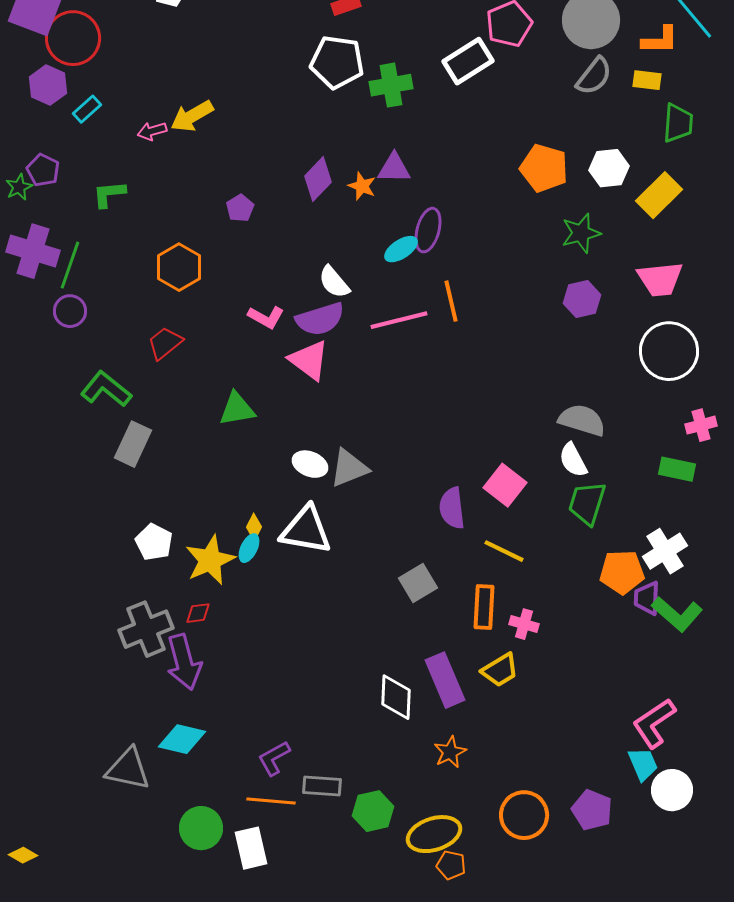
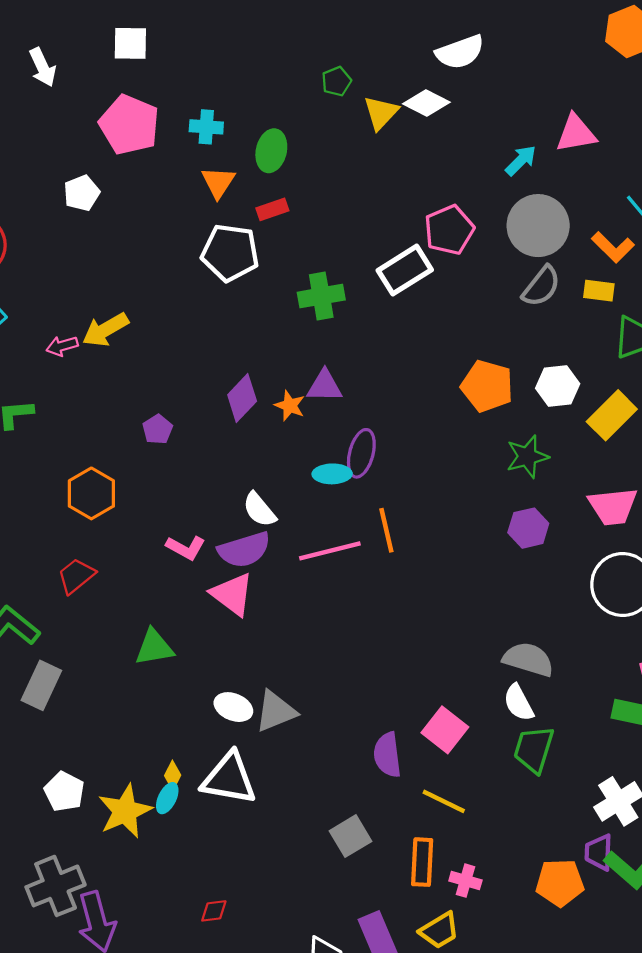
orange L-shape: (660, 40) -> (613, 247), turned 45
white pentagon: (337, 62) -> (230, 253), moved
cyan ellipse: (401, 249) -> (332, 474), turned 32
orange pentagon: (622, 572) -> (560, 883), moved
red diamond: (198, 613) -> (214, 911), moved

